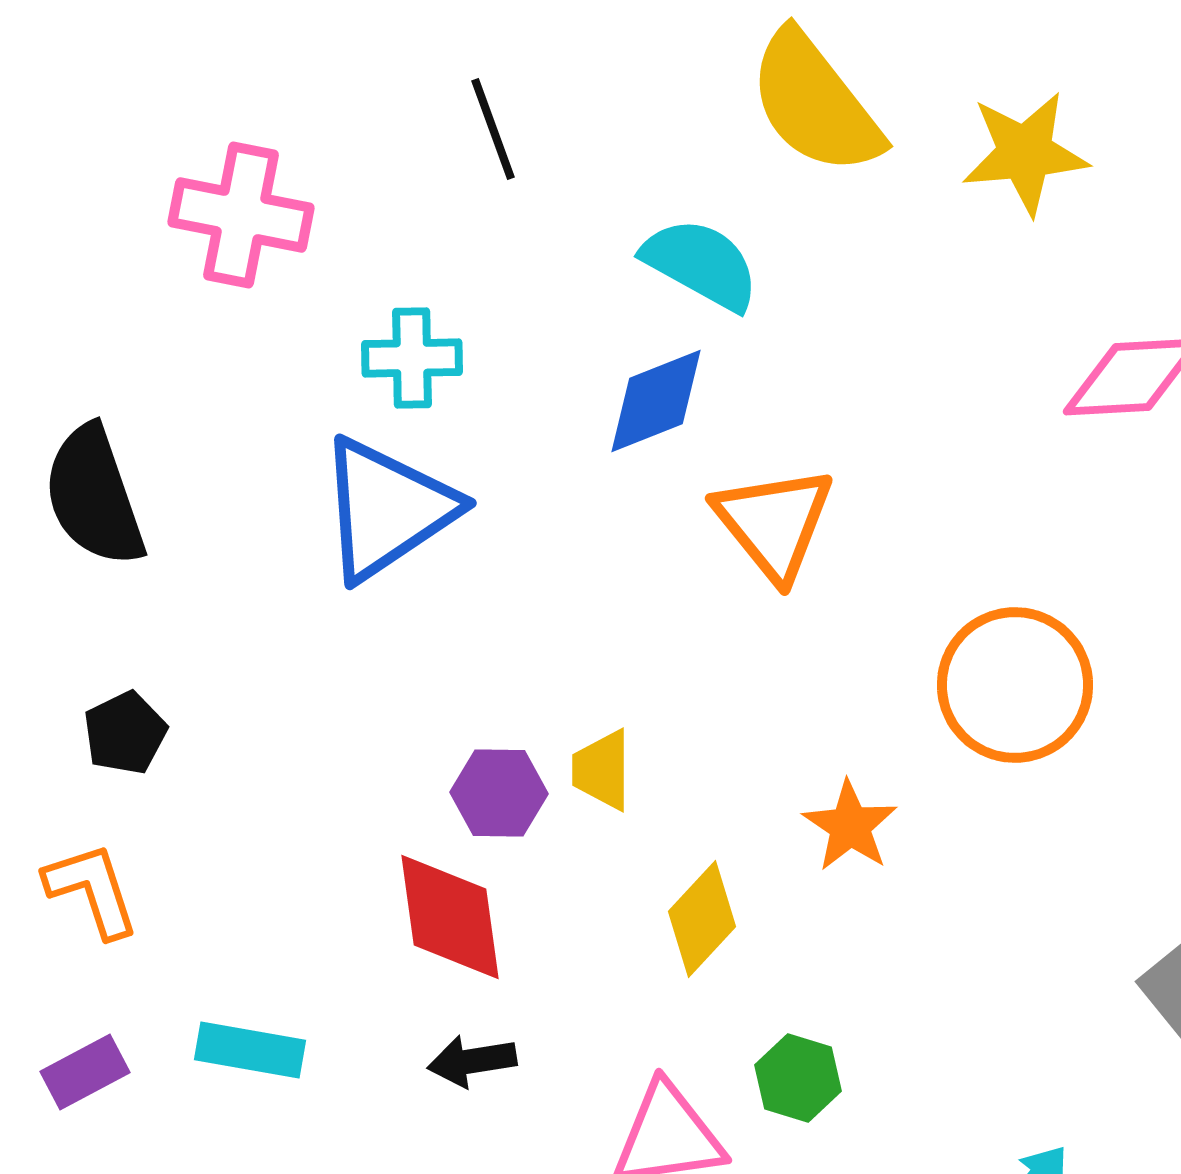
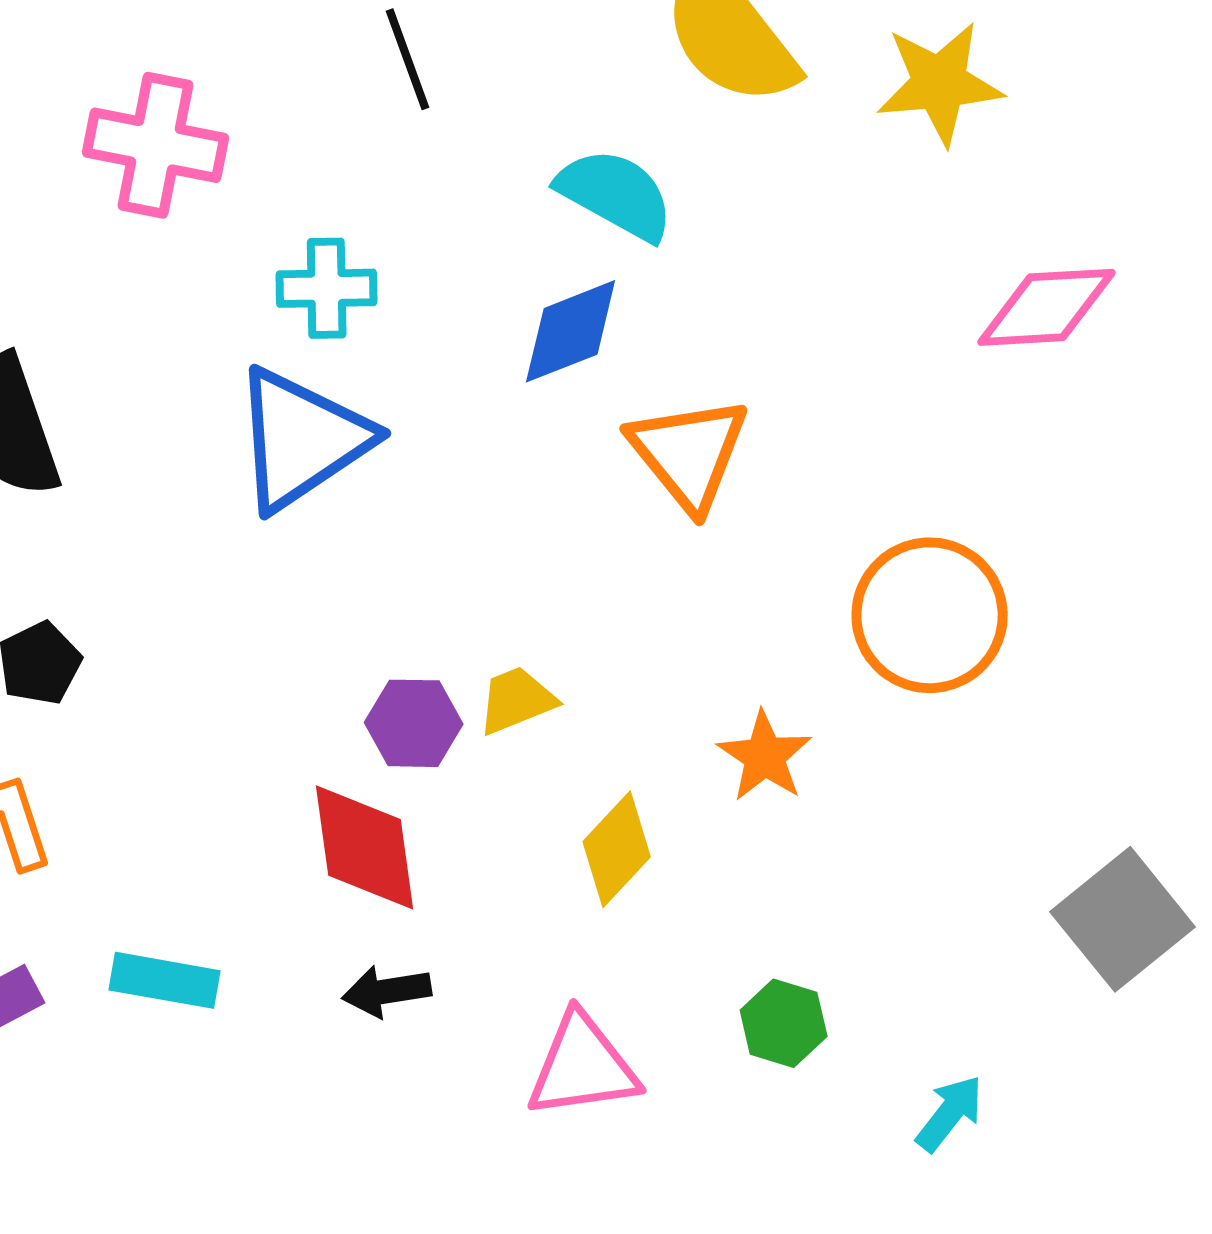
yellow trapezoid: (602, 770) -> (517, 700), turned 68
green hexagon: (798, 1078) -> (784, 1023), moved

